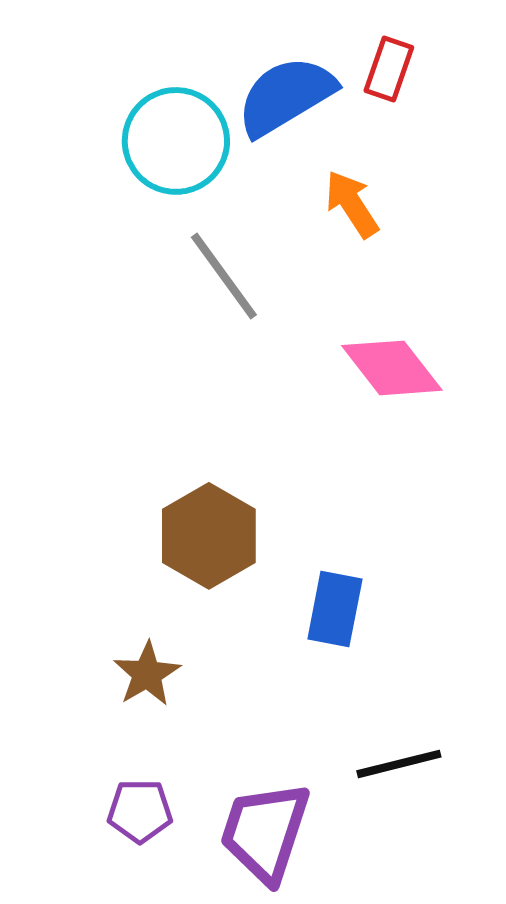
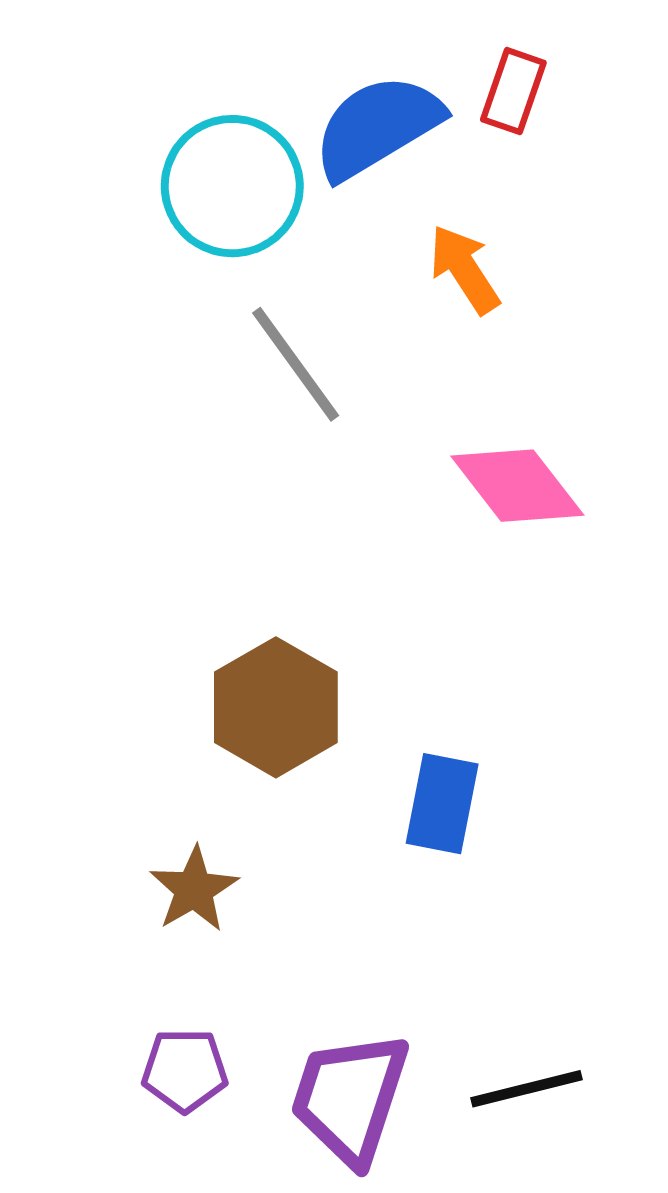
black line: (399, 764) -> (527, 1089), moved

